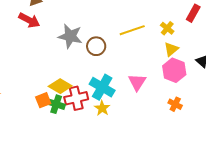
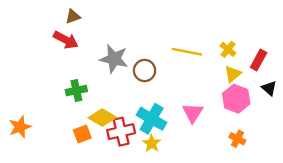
red rectangle: (193, 13) -> (259, 60), moved
yellow line: (132, 30) -> (187, 52), turned 30
green cross: (56, 104) -> (76, 90), moved, turned -30

